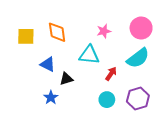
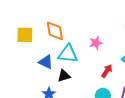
pink star: (104, 31) -> (96, 43), moved
cyan triangle: (89, 55) -> (68, 54), moved

